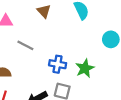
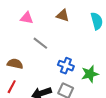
brown triangle: (44, 11) -> (63, 15), turned -40

